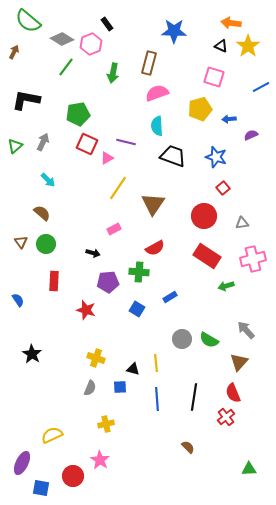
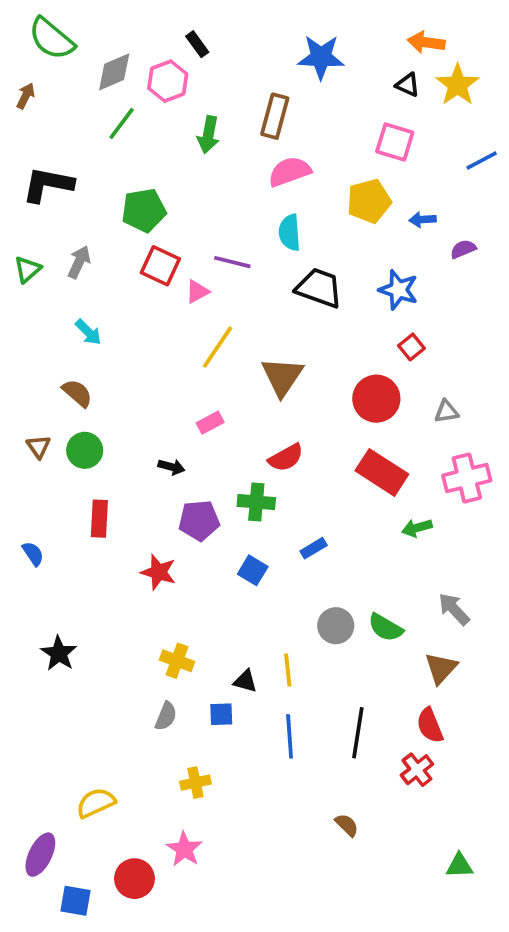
gray diamond: (62, 39) -> (114, 72), turned -55

